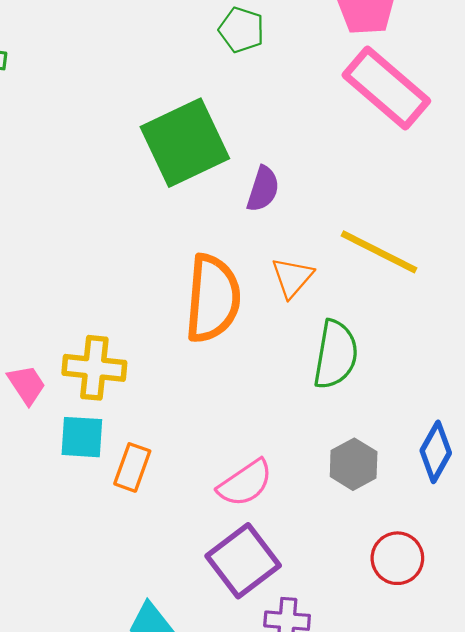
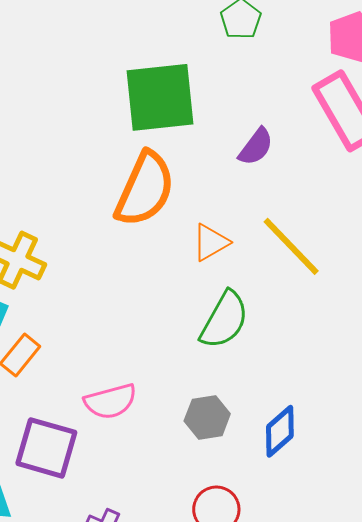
purple semicircle: (263, 189) -> (256, 147), moved
orange semicircle: (213, 298) -> (145, 189), moved
purple square: (243, 561) -> (46, 448), moved, turned 34

